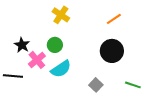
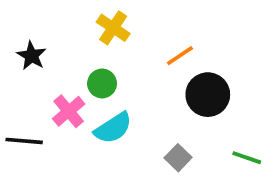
orange line: (114, 19) -> (180, 56), moved
black star: (22, 45) -> (32, 56), moved

